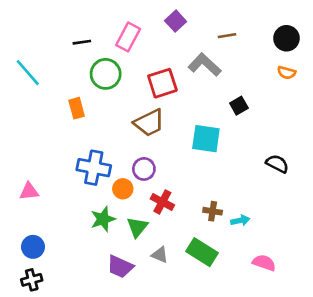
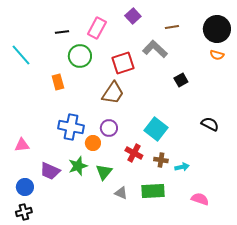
black circle: (286, 38) -> (217, 29), size x1.4
brown trapezoid: (149, 123) -> (113, 93), turned -30
cyan square: (206, 139) -> (156, 129), moved, turned 30
red cross: (162, 202) -> (134, 153), moved
green rectangle: (202, 252) -> (153, 191), turned -35
purple trapezoid: (120, 267) -> (50, 171), moved

